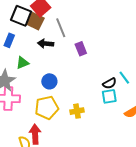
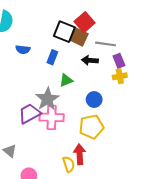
gray line: (61, 28) -> (106, 44), turned -60
purple rectangle: (81, 49) -> (119, 61), moved
yellow cross: (77, 111) -> (120, 76), moved

